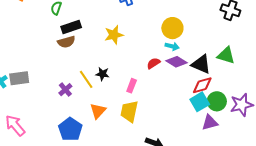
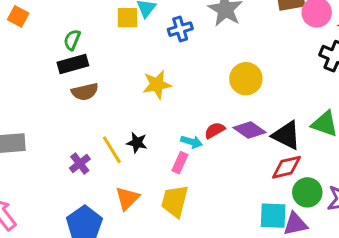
black rectangle: (71, 27) -> (73, 64), moved
cyan arrow: (172, 46) -> (191, 142), moved
cyan square: (200, 102) -> (273, 216), moved, turned 30

